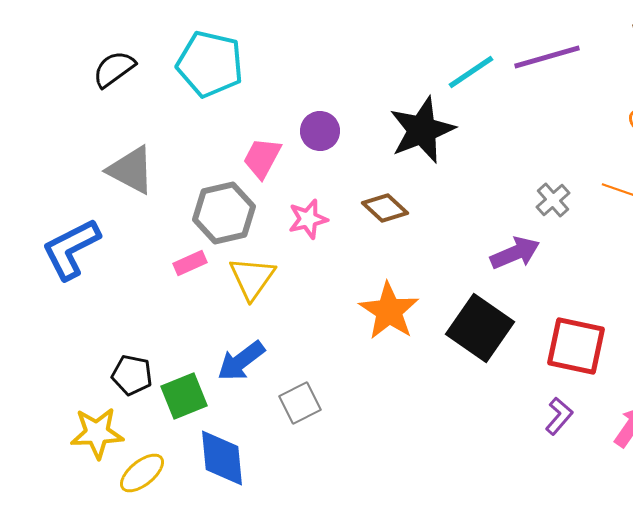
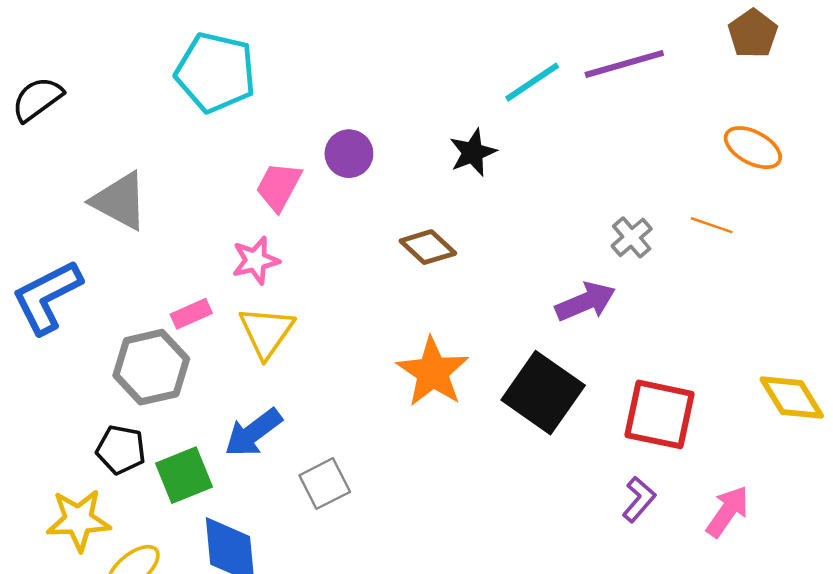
black semicircle: (114, 69) -> (37, 99), moved
black star: (422, 130) -> (473, 152), size x0.6
gray hexagon: (224, 213) -> (151, 367), moved
pink star: (308, 219) -> (256, 260), moved

